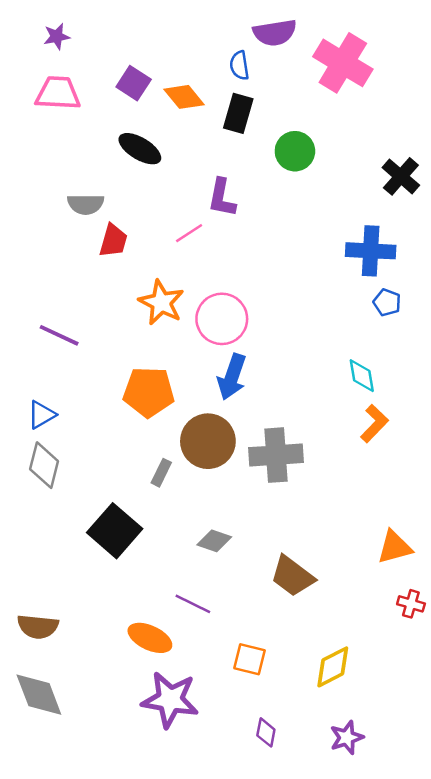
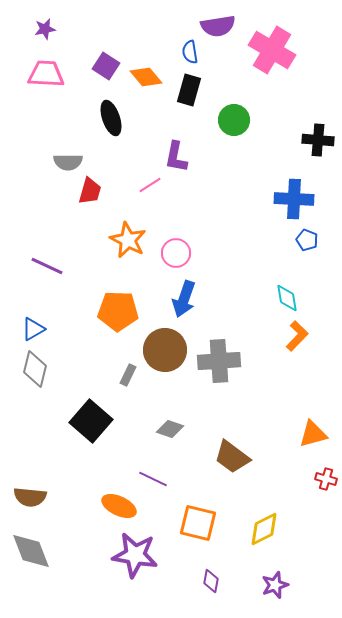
black ellipse: (140, 149) -> (111, 118), turned 40
black cross: (401, 176) -> (318, 140), turned -36
pink circle: (222, 319) -> (176, 253), size x0.7
orange square: (250, 659) -> (198, 523), size x1.4

